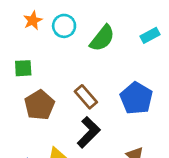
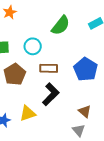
cyan circle: (64, 26) -> (33, 46), moved
brown rectangle: (86, 97) -> (49, 68), turned -48

